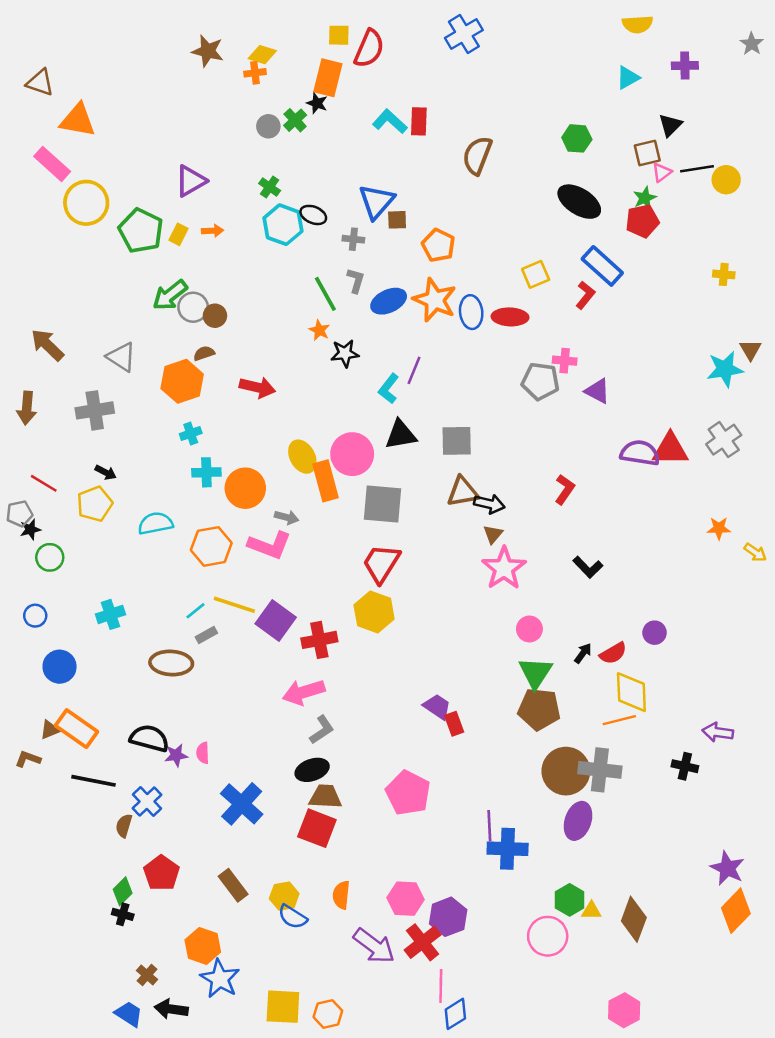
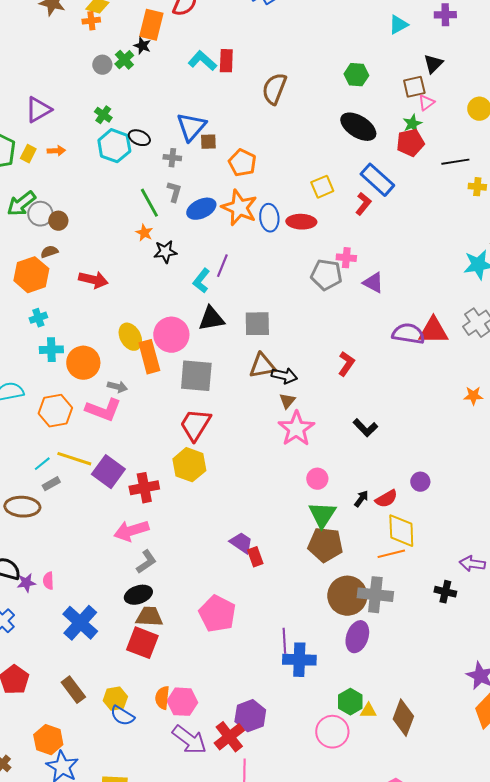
black line: (697, 169) -> (455, 162), moved
pink hexagon: (406, 899) -> (182, 702), moved

